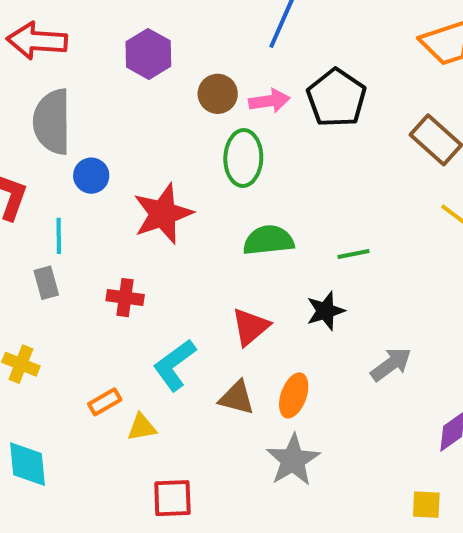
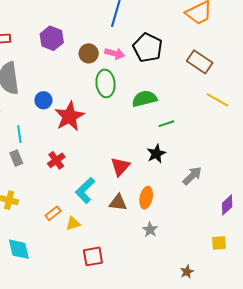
pink arrow: (269, 101) -> (115, 54), turned 30
blue circle: (91, 176) -> (43, 100), moved
green semicircle: (268, 240) -> (144, 99), moved
red cross: (125, 298) -> (56, 160), turned -36
gray star: (293, 460) -> (150, 230), size x0.6

